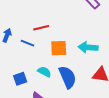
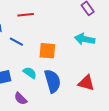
red line: (41, 28) -> (26, 15), moved
cyan arrow: (88, 47) -> (85, 39), moved

